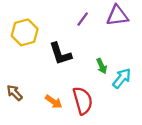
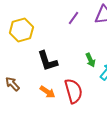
black L-shape: (60, 54) -> (47, 61), moved

